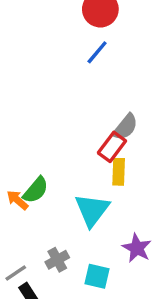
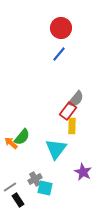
cyan square: (97, 276) -> (45, 188), moved

